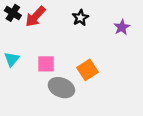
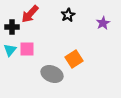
black cross: (13, 13) -> (12, 27), moved, turned -32
pink square: (46, 64) -> (27, 49), moved

